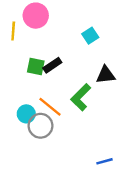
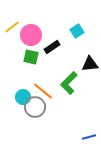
pink circle: (36, 16) -> (31, 35), moved
yellow line: (13, 31) -> (12, 27), turned 49
black rectangle: (52, 65) -> (52, 47), moved

